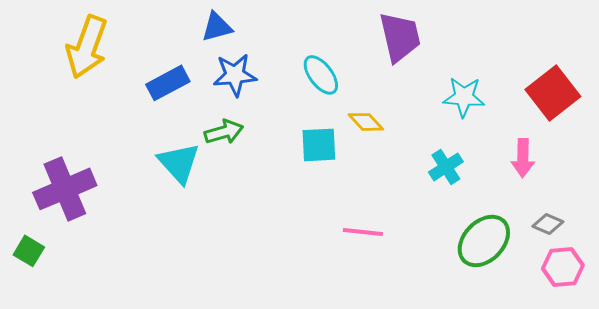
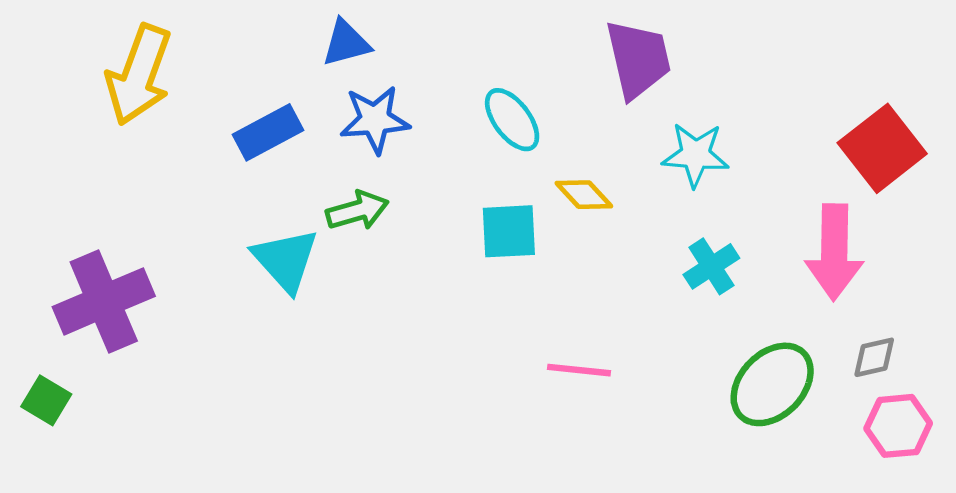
cyan star: (464, 97) -> (696, 155), moved
pink arrow: (523, 158) -> (834, 252), size x1.5
gray diamond: (548, 224) -> (874, 357), turned -36

